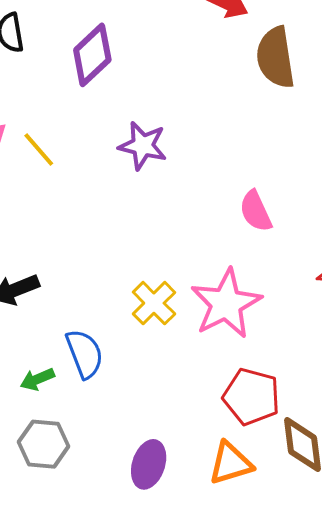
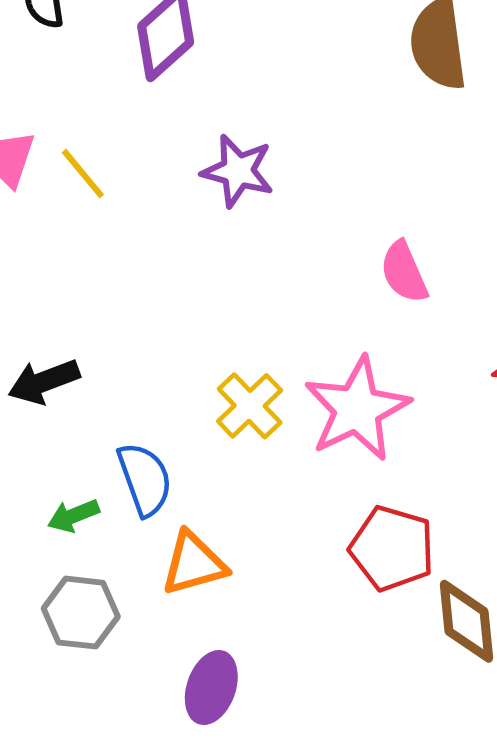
orange triangle: (231, 463) -> (194, 564), moved
purple ellipse: (149, 464) -> (211, 688), moved

